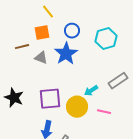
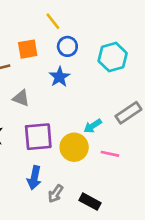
yellow line: (48, 12) -> (53, 21), moved
blue star: (66, 54) -> (60, 77), size x0.7
gray triangle: (41, 58) -> (21, 98), moved

